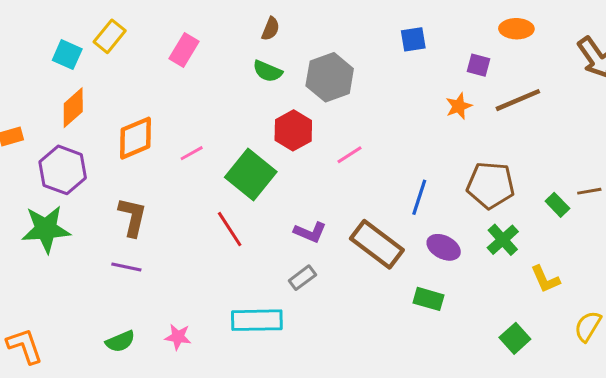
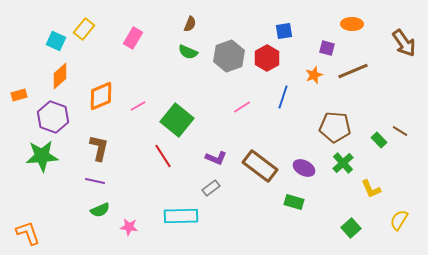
red hexagon: (293, 130) -> (267, 58), moved
brown line: (589, 191) -> (400, 131), turned 42
blue line: (419, 197) -> (283, 97), moved
green semicircle: (120, 341) -> (100, 210), moved

